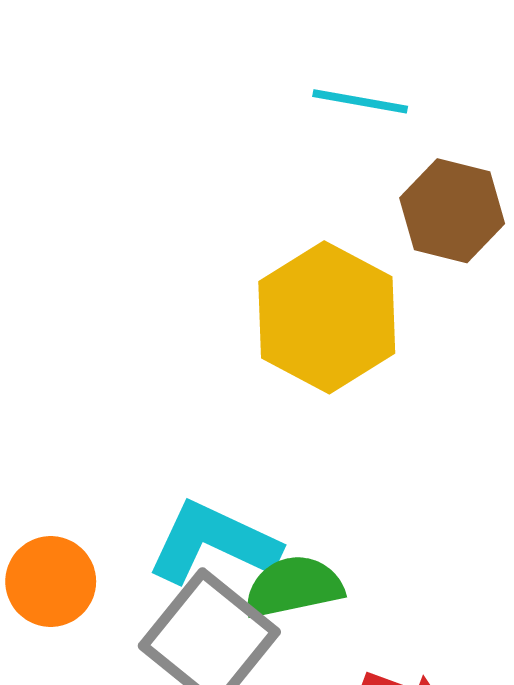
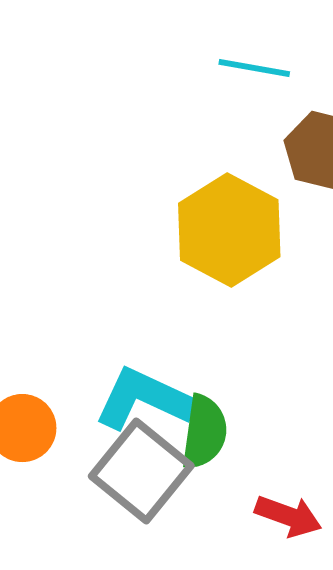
green semicircle: (293, 587) -> (204, 432), turned 110

